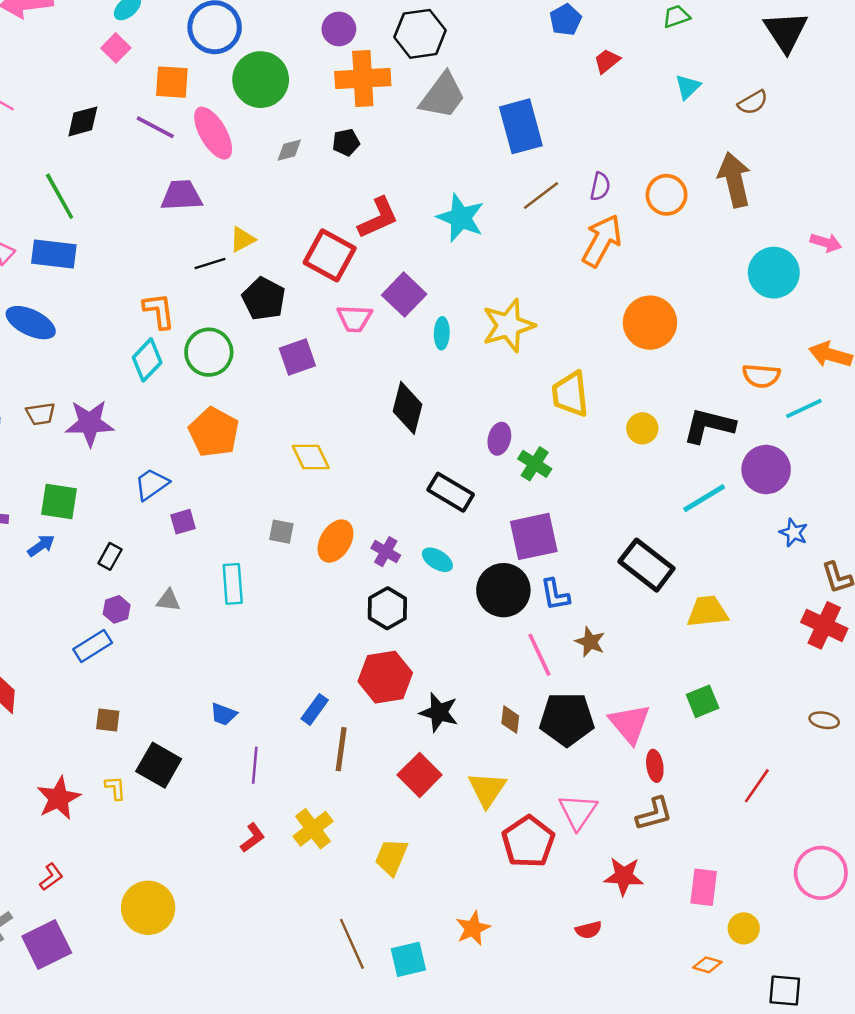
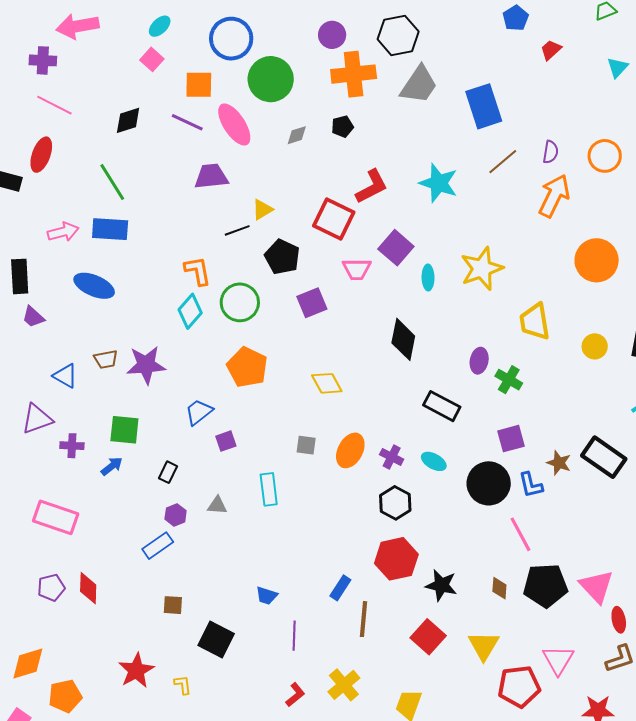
purple square: (534, 536) -> (511, 439), size x0.7
brown star: (590, 642) -> (559, 463), moved
yellow L-shape: (115, 788) -> (183, 685), moved
red pentagon: (528, 842) -> (519, 686), turned 30

